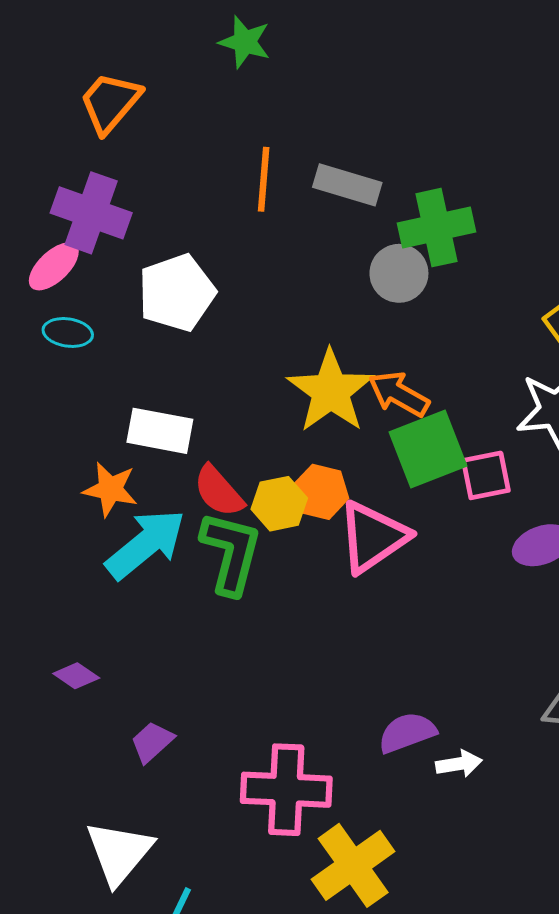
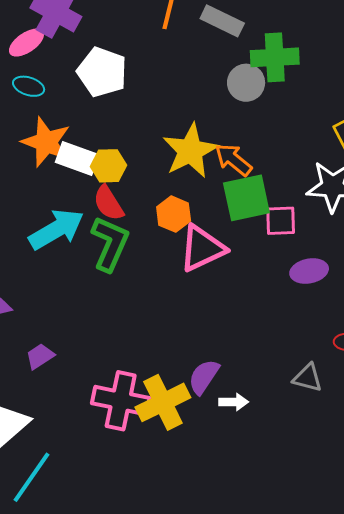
white pentagon: (177, 293) -> (102, 72), turned 30
orange star: (110, 489) -> (46, 142), moved, size x1.4
yellow hexagon: (279, 504) -> (108, 166), moved
purple semicircle: (407, 733) -> (204, 377), turned -45
yellow cross: (353, 865) -> (163, 402), moved

